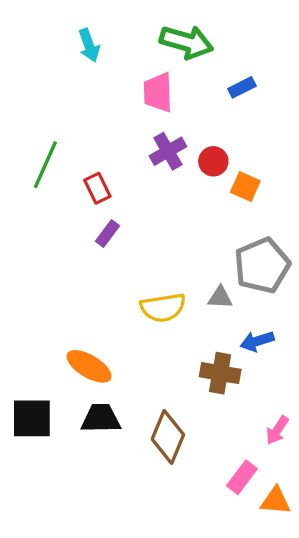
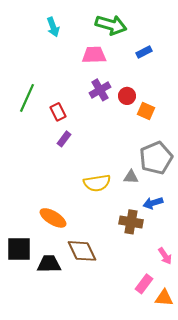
pink trapezoid: (158, 92) -> (94, 55), turned 90
black trapezoid: (101, 418) -> (49, 264), moved
pink arrow: (277, 430) -> (165, 256), turned -66
brown diamond: (168, 437) -> (82, 251), moved, turned -48

